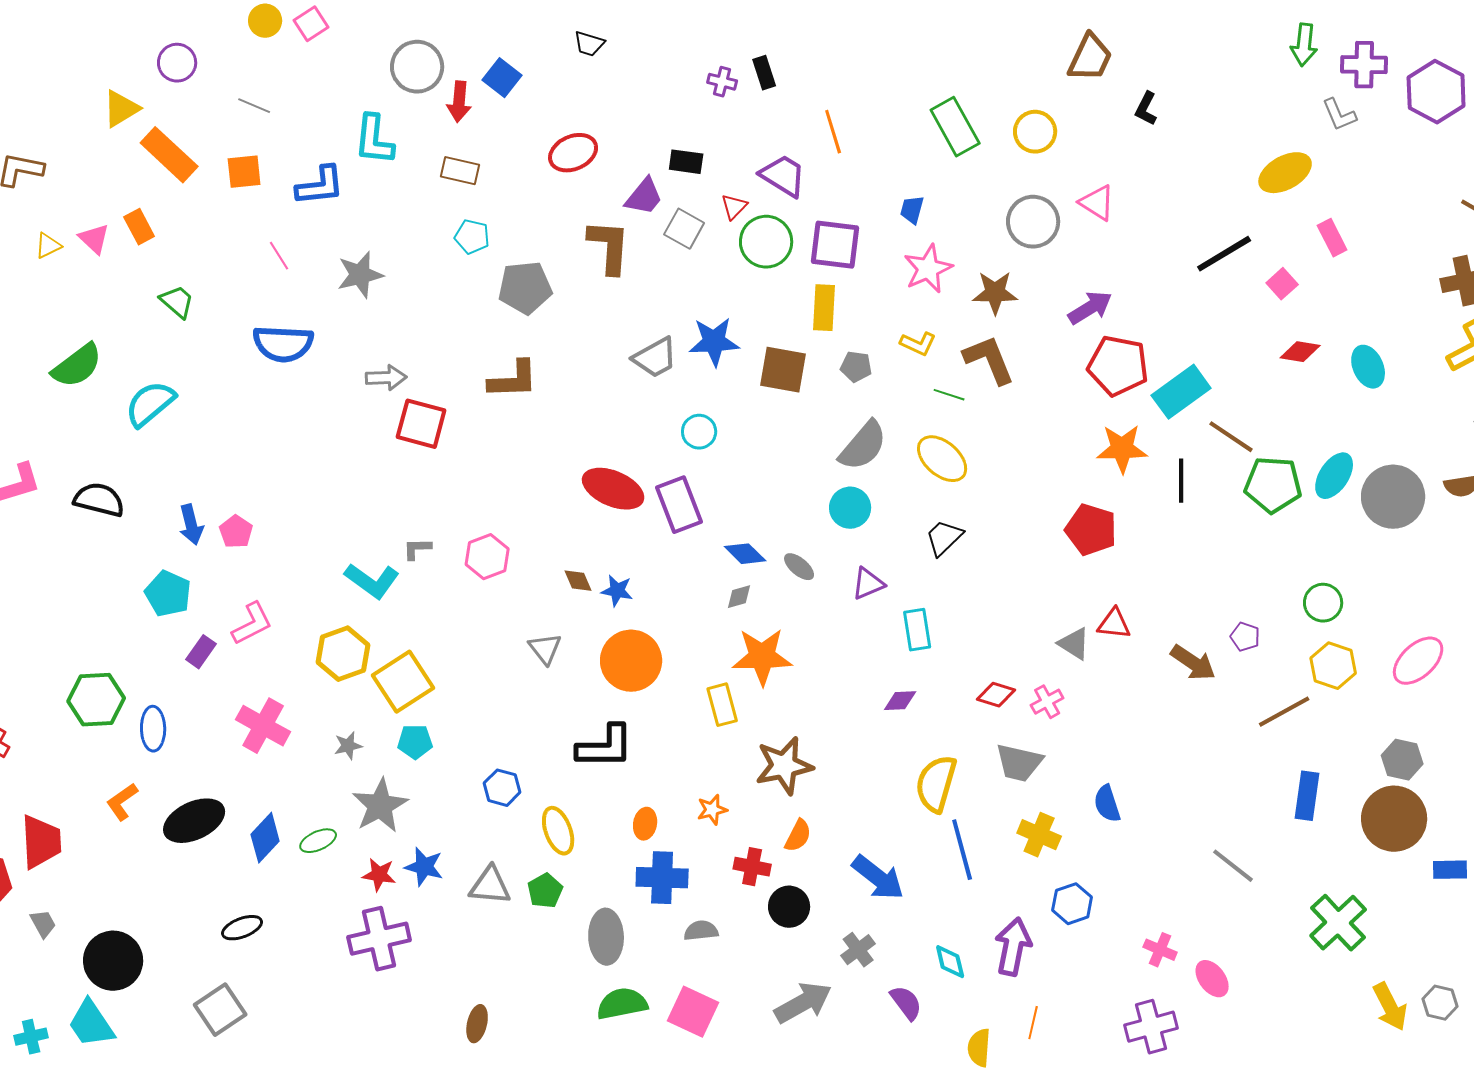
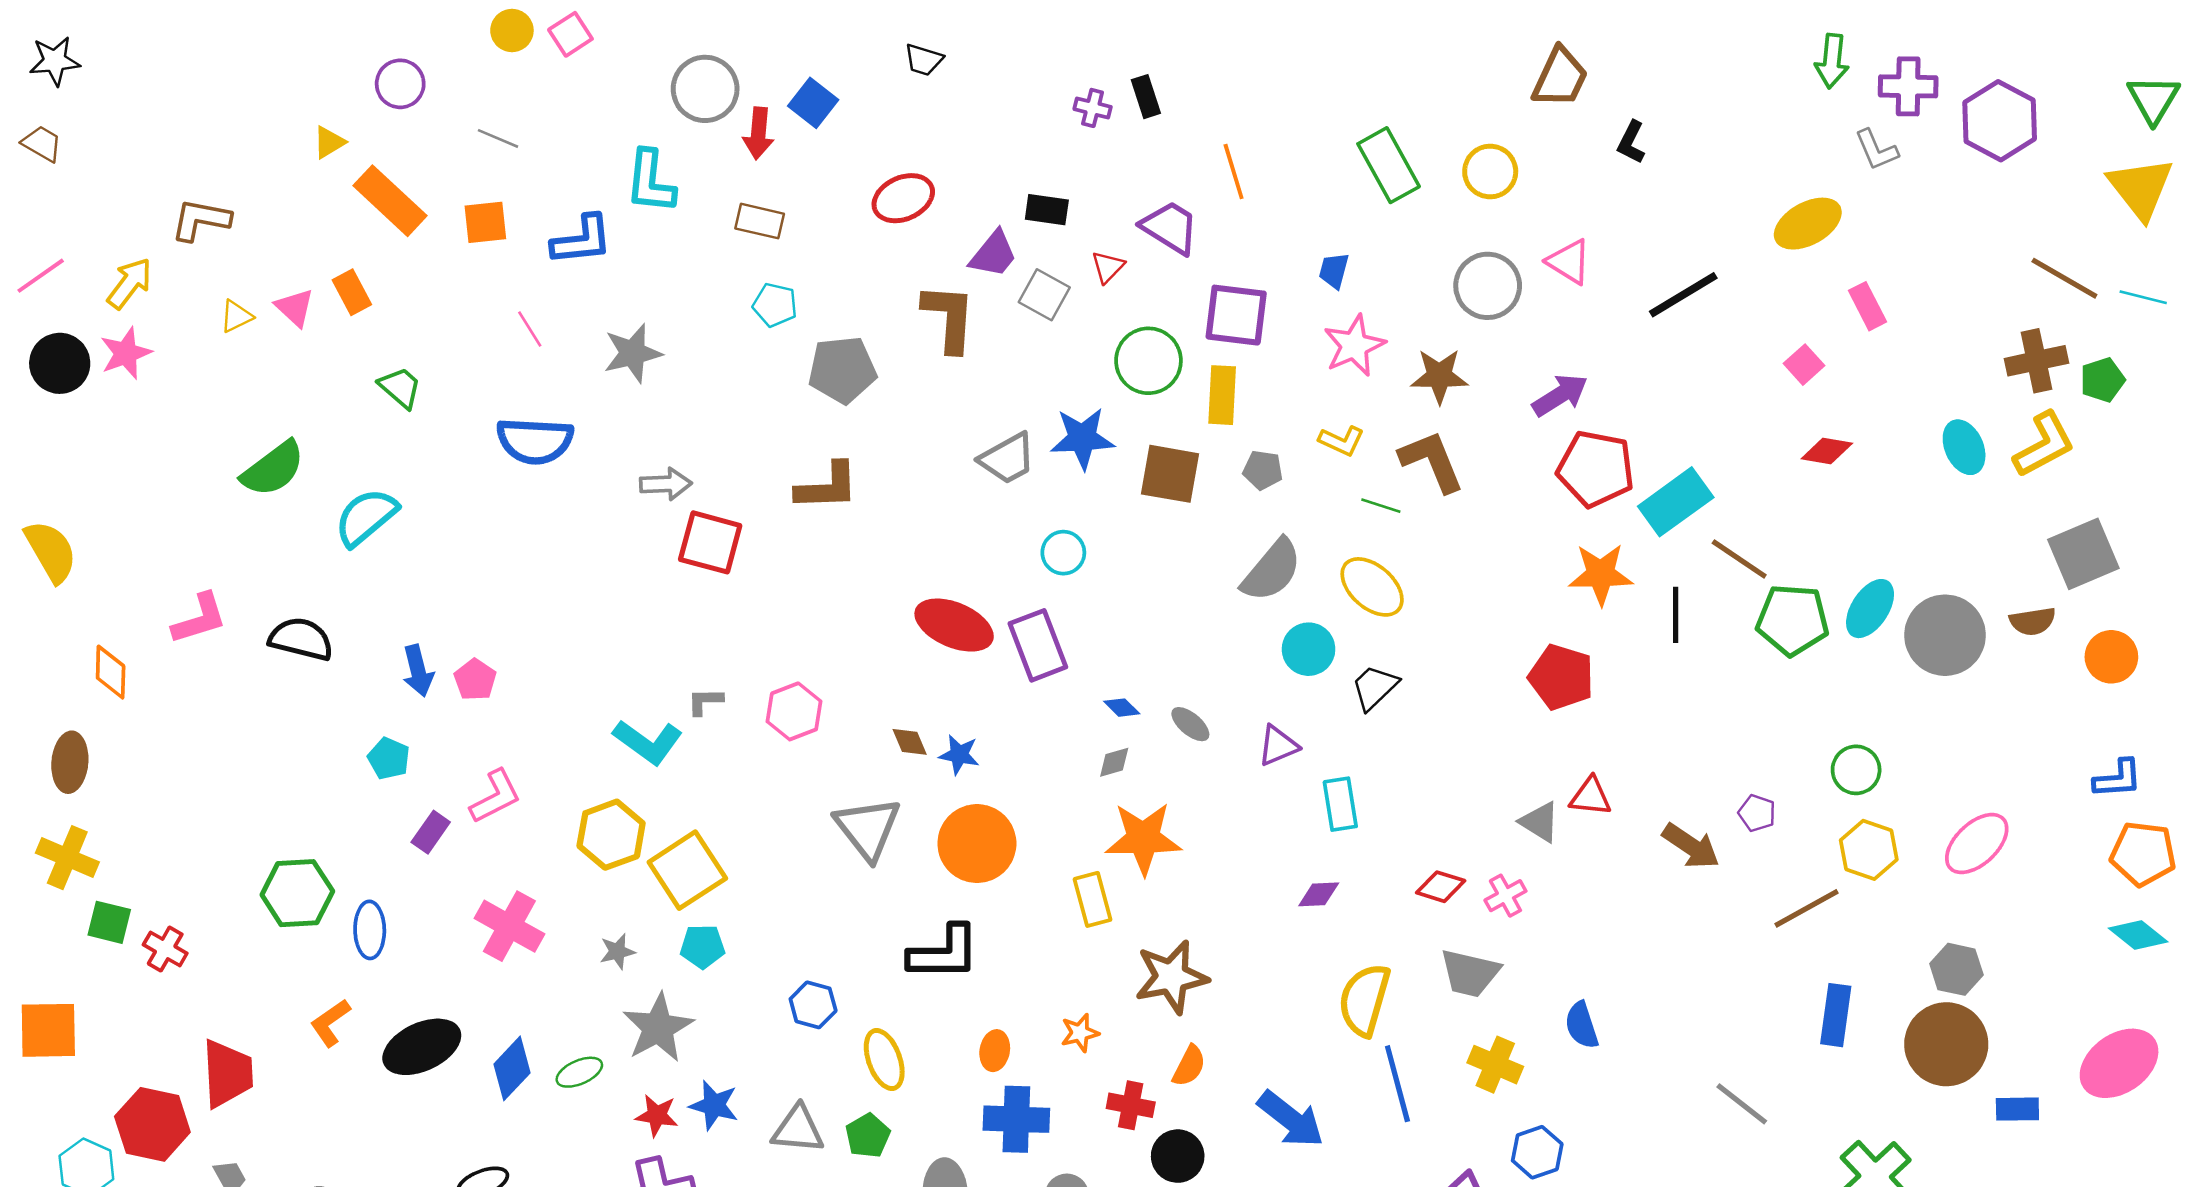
yellow triangle: (121, 109) -> (329, 142), size x0.7
green circle: (766, 242) -> (1148, 361), moved
black line: (1224, 254) -> (1683, 295), moved
cyan ellipse: (1368, 367) -> (1964, 447), moved
cyan circle: (850, 508) -> (1309, 649), moved
blue diamond: (745, 554) -> (1122, 708), size x0.7
cyan pentagon: (168, 594) -> (389, 758), size x0.7
gray triangle: (545, 649) -> (868, 828), size x1.6

